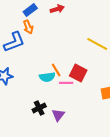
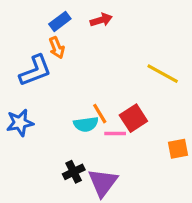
red square: (78, 73) -> (133, 118), turned 30
purple triangle: (58, 115) -> (103, 183), size x1.5

